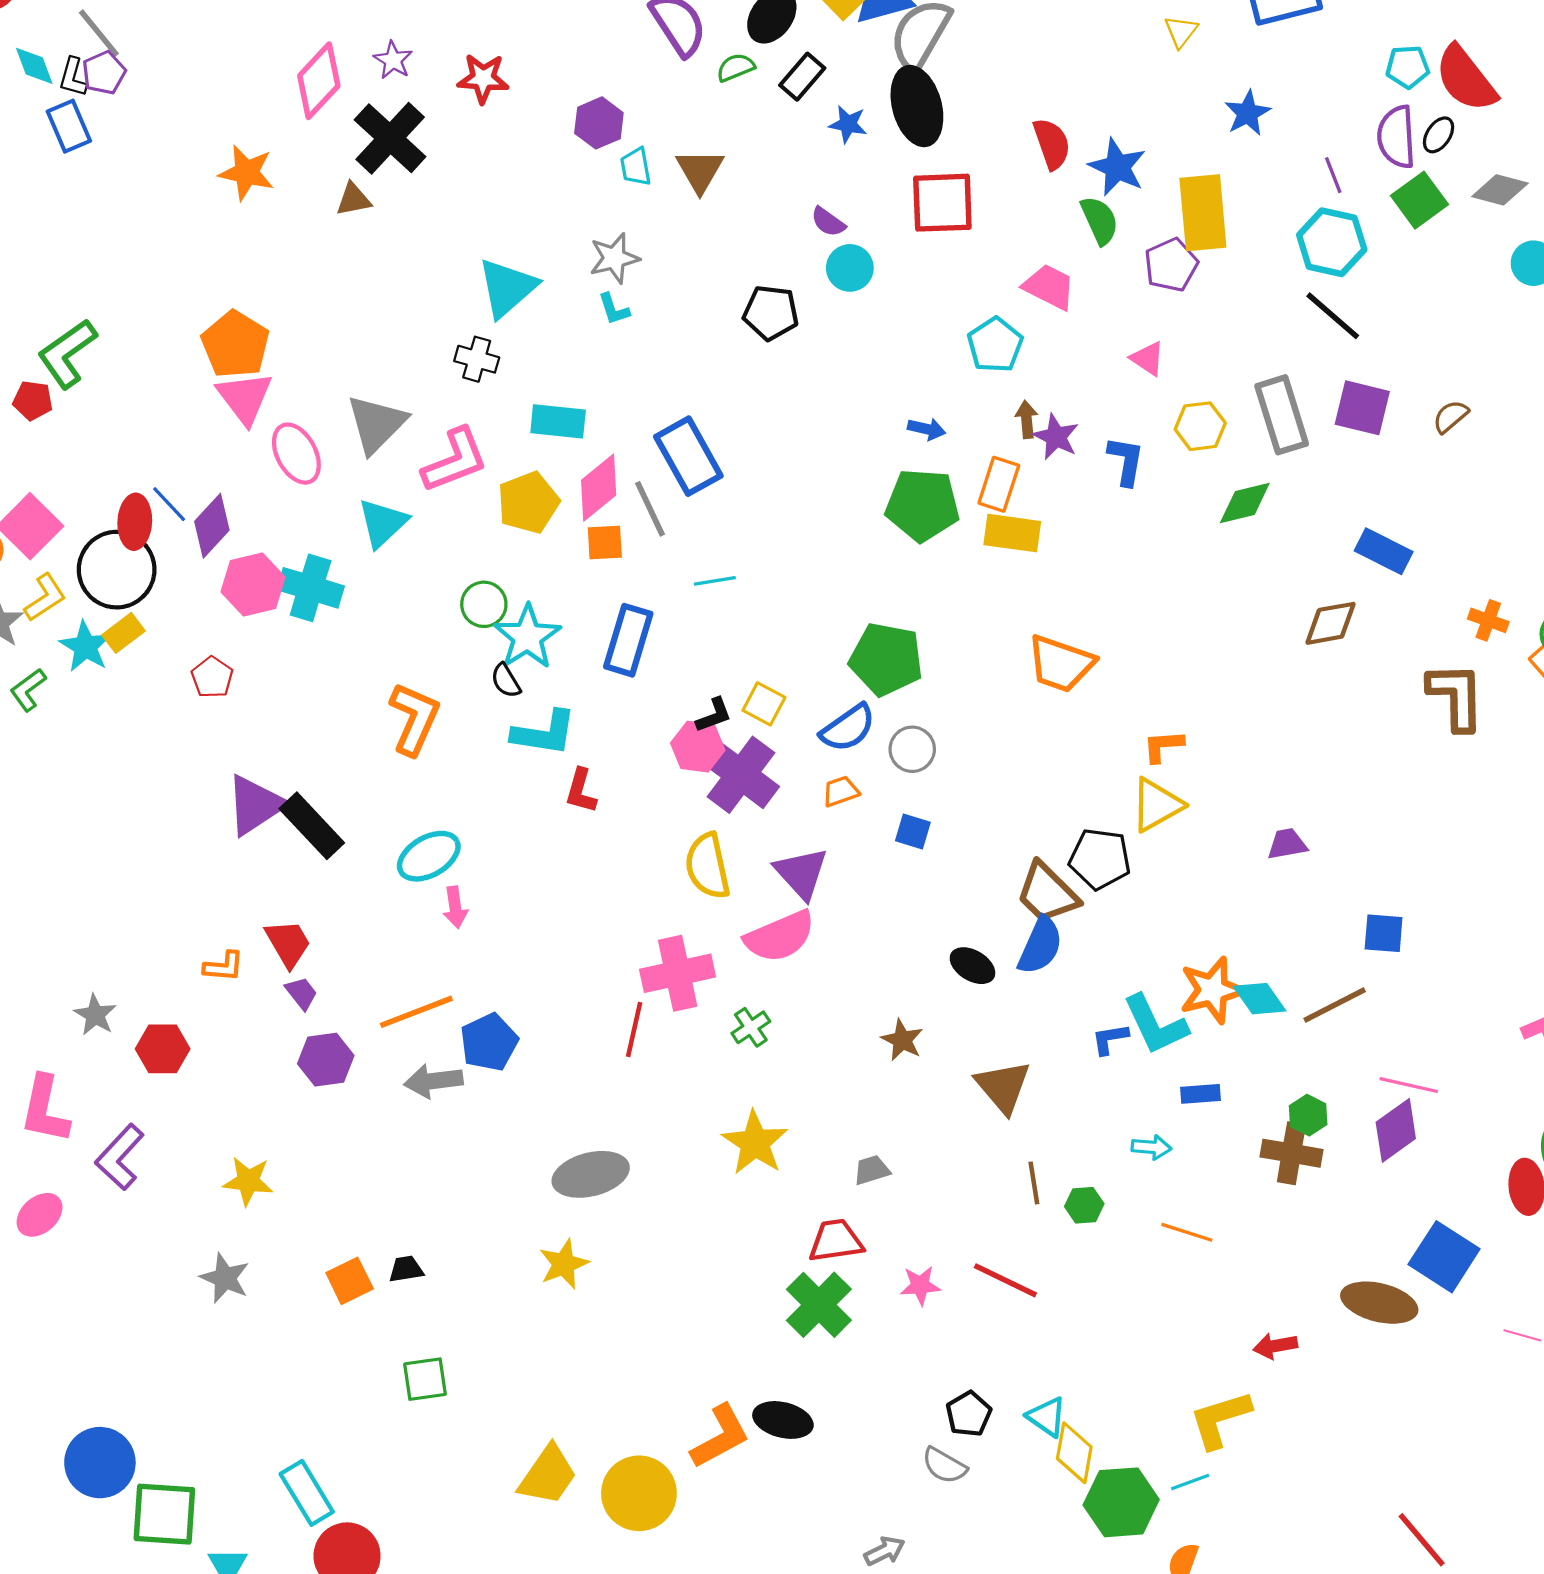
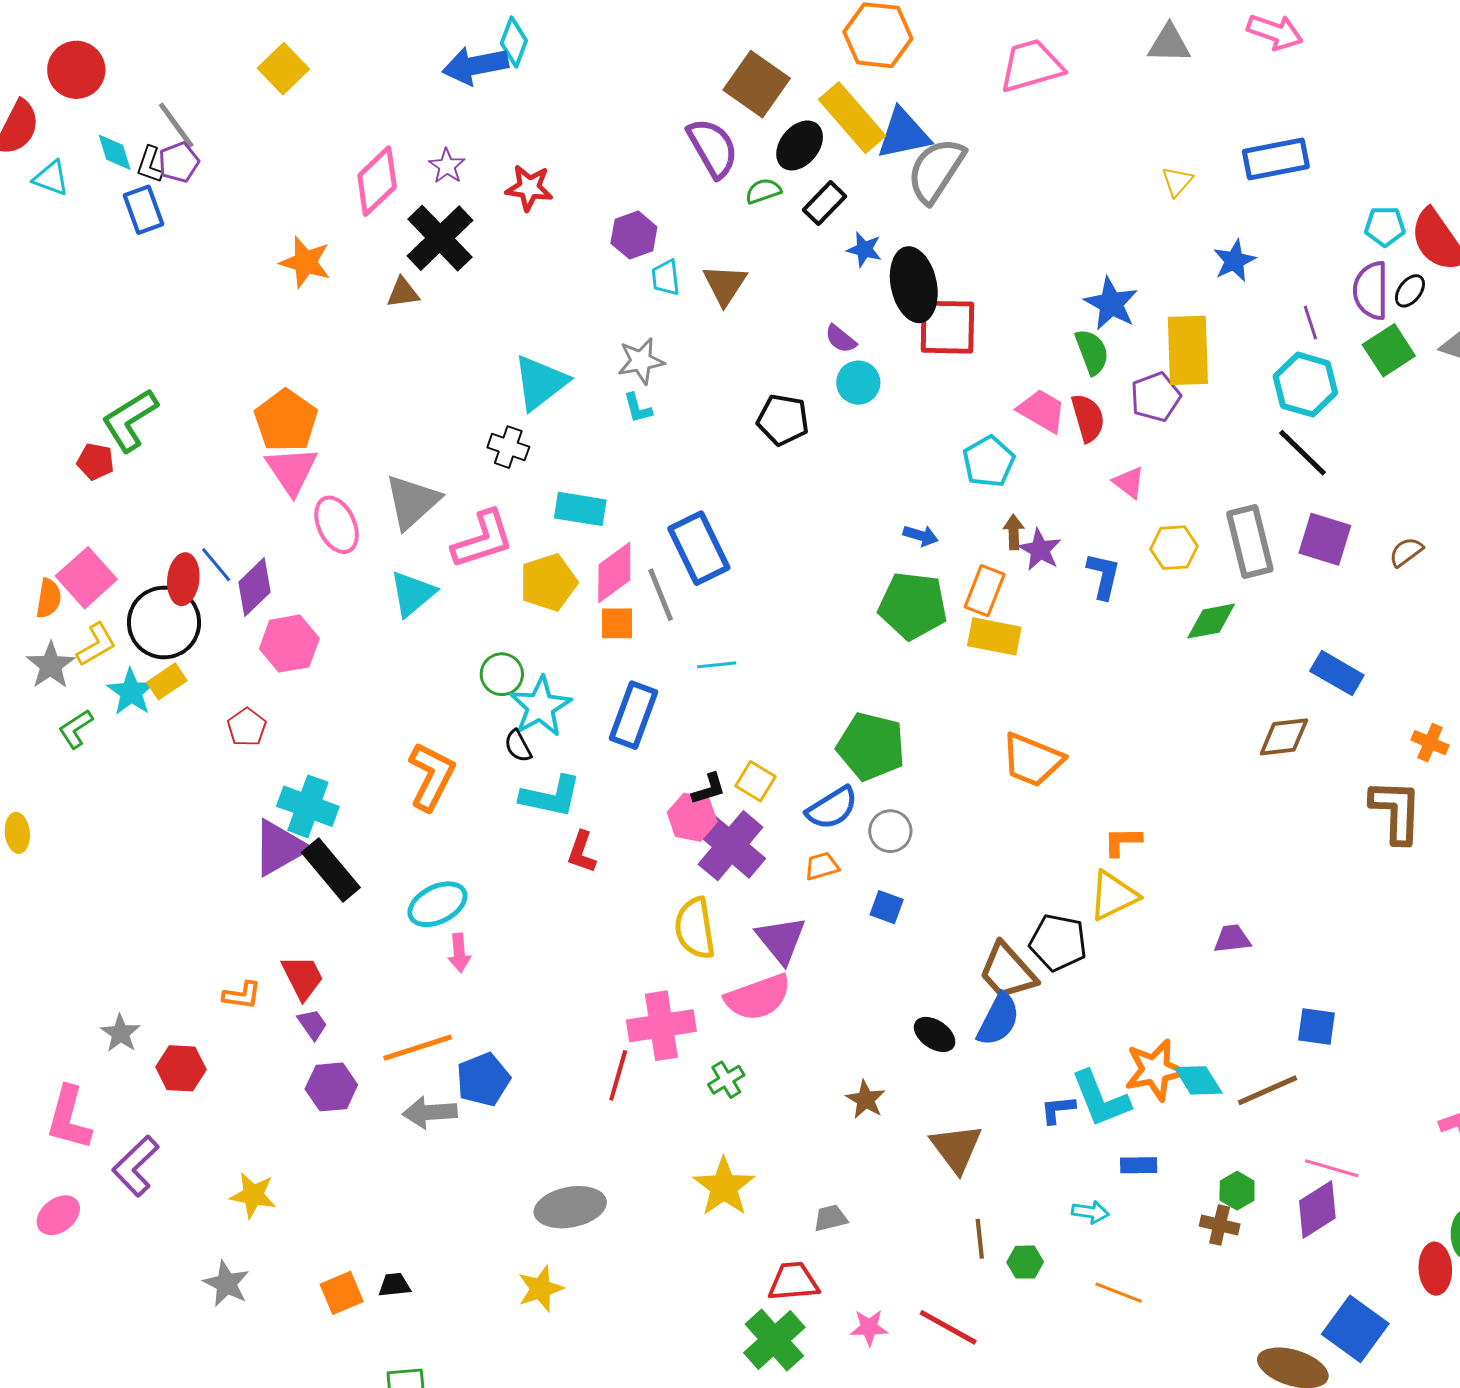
black ellipse: (917, 106) -> (914, 285), moved
red semicircle: (1052, 144) -> (1088, 418), moved
cyan cross: (311, 588) -> (308, 806), moved
brown cross: (1291, 1153) -> (1220, 1225), size x0.7

